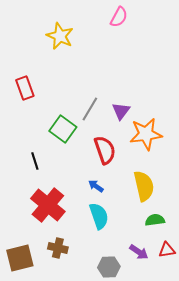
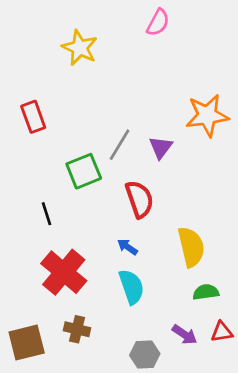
green square: (63, 129) -> (84, 171), turned 32
orange star: (146, 134) -> (207, 115), moved

